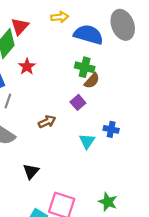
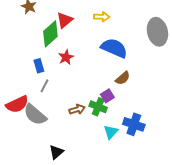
blue semicircle: (88, 35) -> (114, 48), moved
green cross: (85, 67) -> (98, 107), moved
blue cross: (111, 129) -> (134, 124), size x1.5

